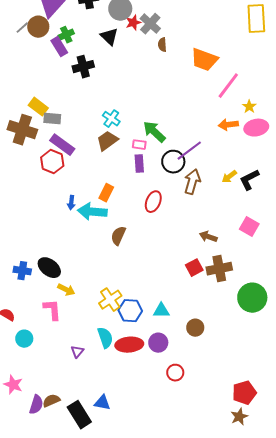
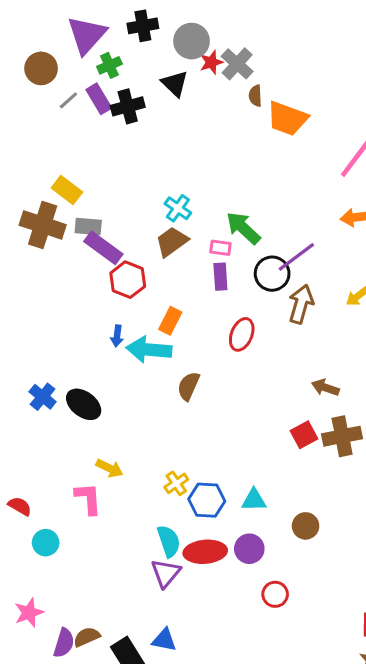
brown circle: (38, 27) -> (41, 68), moved
gray line: (22, 28) -> (68, 100), moved
green cross: (66, 35) -> (109, 65), moved
orange trapezoid: (204, 60) -> (287, 119), moved
black cross: (83, 67) -> (128, 106), moved
gray rectangle: (52, 119) -> (88, 226), moved
red hexagon: (52, 162) -> (128, 280), moved
black ellipse: (49, 268) -> (84, 404), moved
blue cross: (22, 271) -> (43, 397), moved, turned 30
yellow cross: (110, 300) -> (176, 483), size x0.7
purple triangle: (77, 352) -> (166, 573), moved, size x1.5
pink star: (13, 385) -> (29, 613), turned 30

